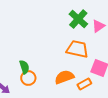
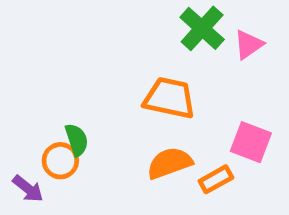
orange trapezoid: (77, 49) -> (170, 98), moved
orange circle: (28, 78) -> (60, 161), moved

